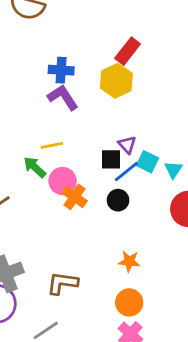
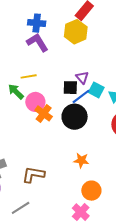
black circle: (118, 200) -> (75, 117), size x1.6
orange circle: (129, 302) -> (91, 191), moved

